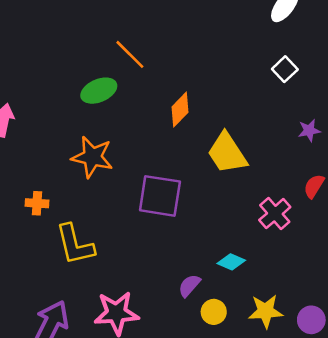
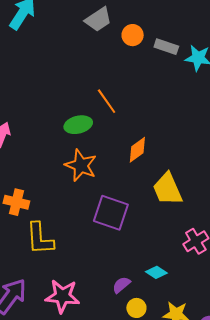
orange star: (92, 157) -> (81, 165), moved
orange cross: (37, 203) -> (16, 202), size x1.4

